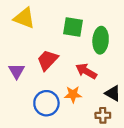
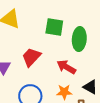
orange star: (73, 94) -> (64, 92), moved

